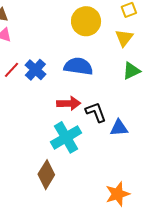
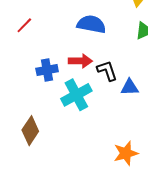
blue cross: (35, 70) -> (47, 70), moved, turned 35
brown diamond: (46, 175) -> (30, 131), moved

